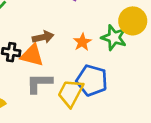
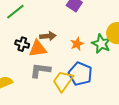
orange triangle: (32, 55) -> (38, 49), turned -30

